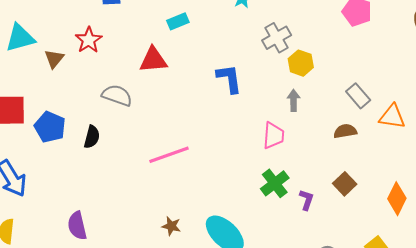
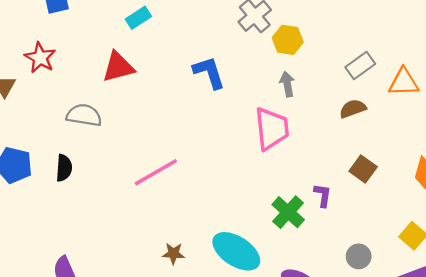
gray rectangle: (358, 96) -> (360, 65), turned -75
pink trapezoid: (274, 136) -> (272, 129), size x1.4
green cross: (275, 183) -> (288, 212), moved

